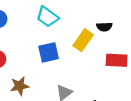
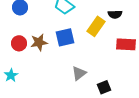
brown star: (20, 86) -> (39, 42), moved

